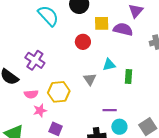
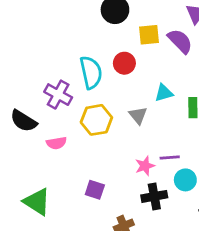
cyan semicircle: (48, 16) -> (91, 72), moved, turned 35
purple semicircle: (123, 29) -> (180, 41), turned 36
yellow hexagon: (59, 92) -> (96, 120), moved
pink star: (40, 111) -> (145, 166), moved

